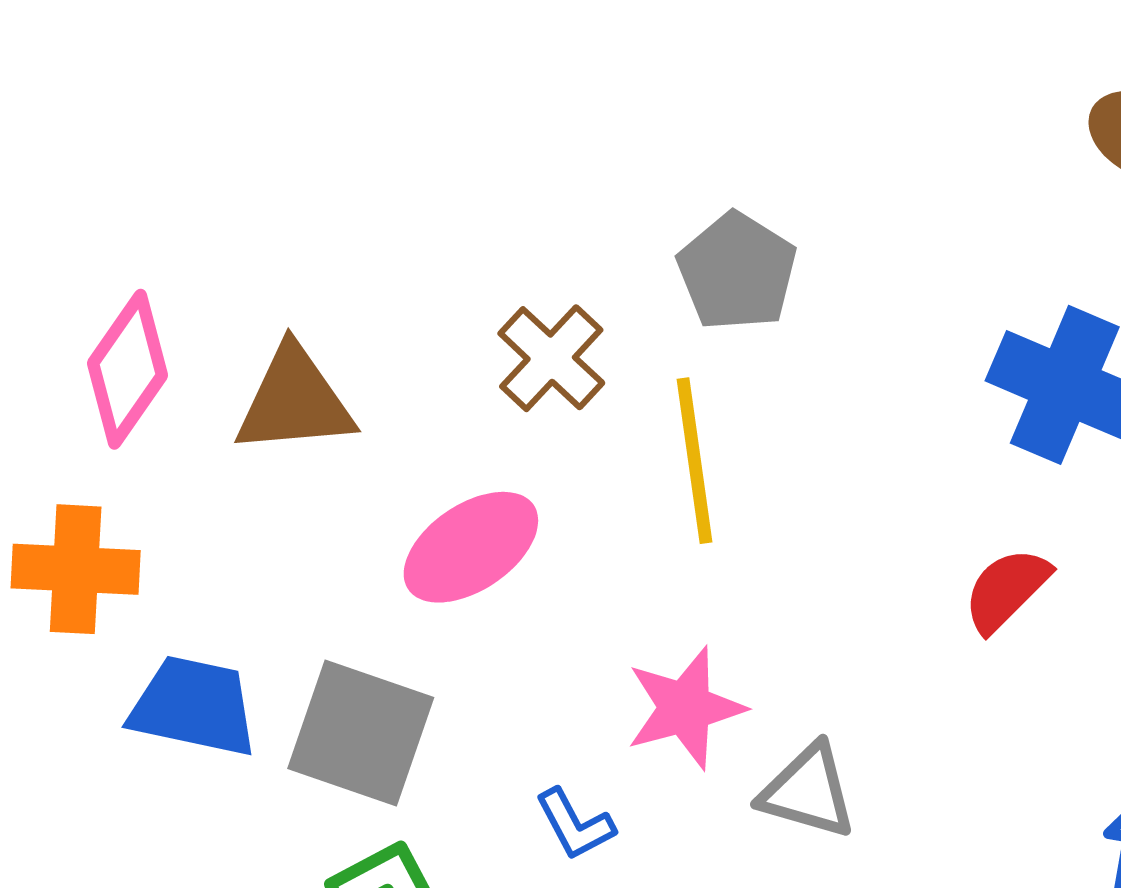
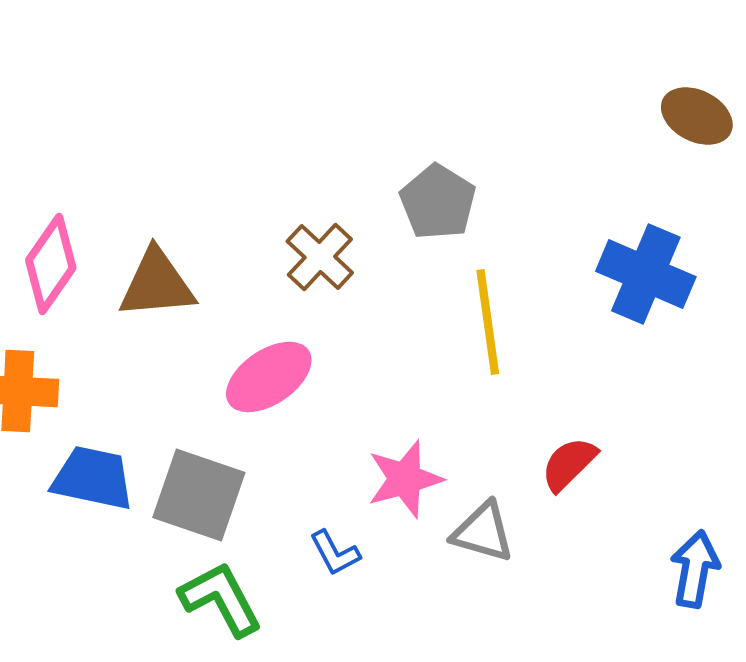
yellow line: (695, 461) -> (488, 322), moved
red semicircle: (1006, 590) -> (569, 464), moved

